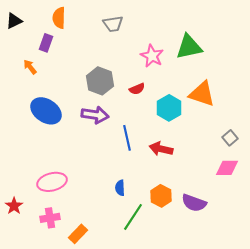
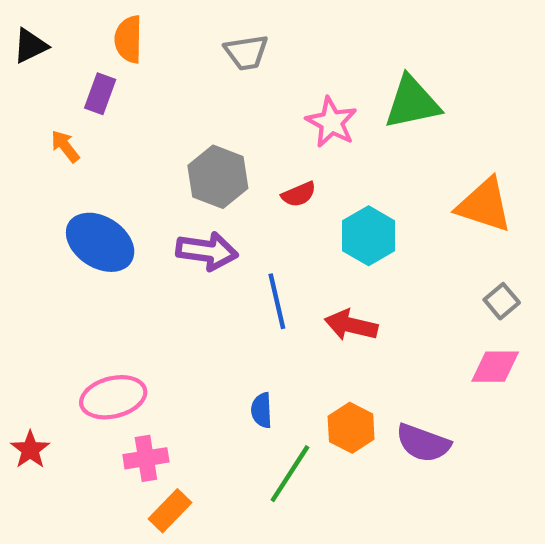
orange triangle: (202, 94) -> (484, 205), moved
pink cross: (50, 218) -> (146, 458), moved

